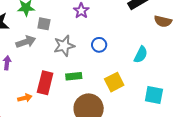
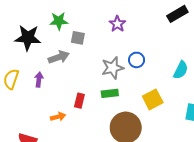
gray star: (64, 46) -> (113, 68), moved
red rectangle: (45, 83) -> (79, 101), size x0.6

